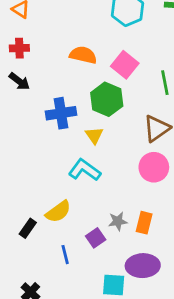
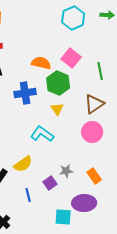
orange semicircle: (83, 55) -> (41, 63), moved
yellow triangle: (94, 135) -> (57, 109), moved
orange rectangle: (144, 223) -> (94, 176), moved, turned -49

